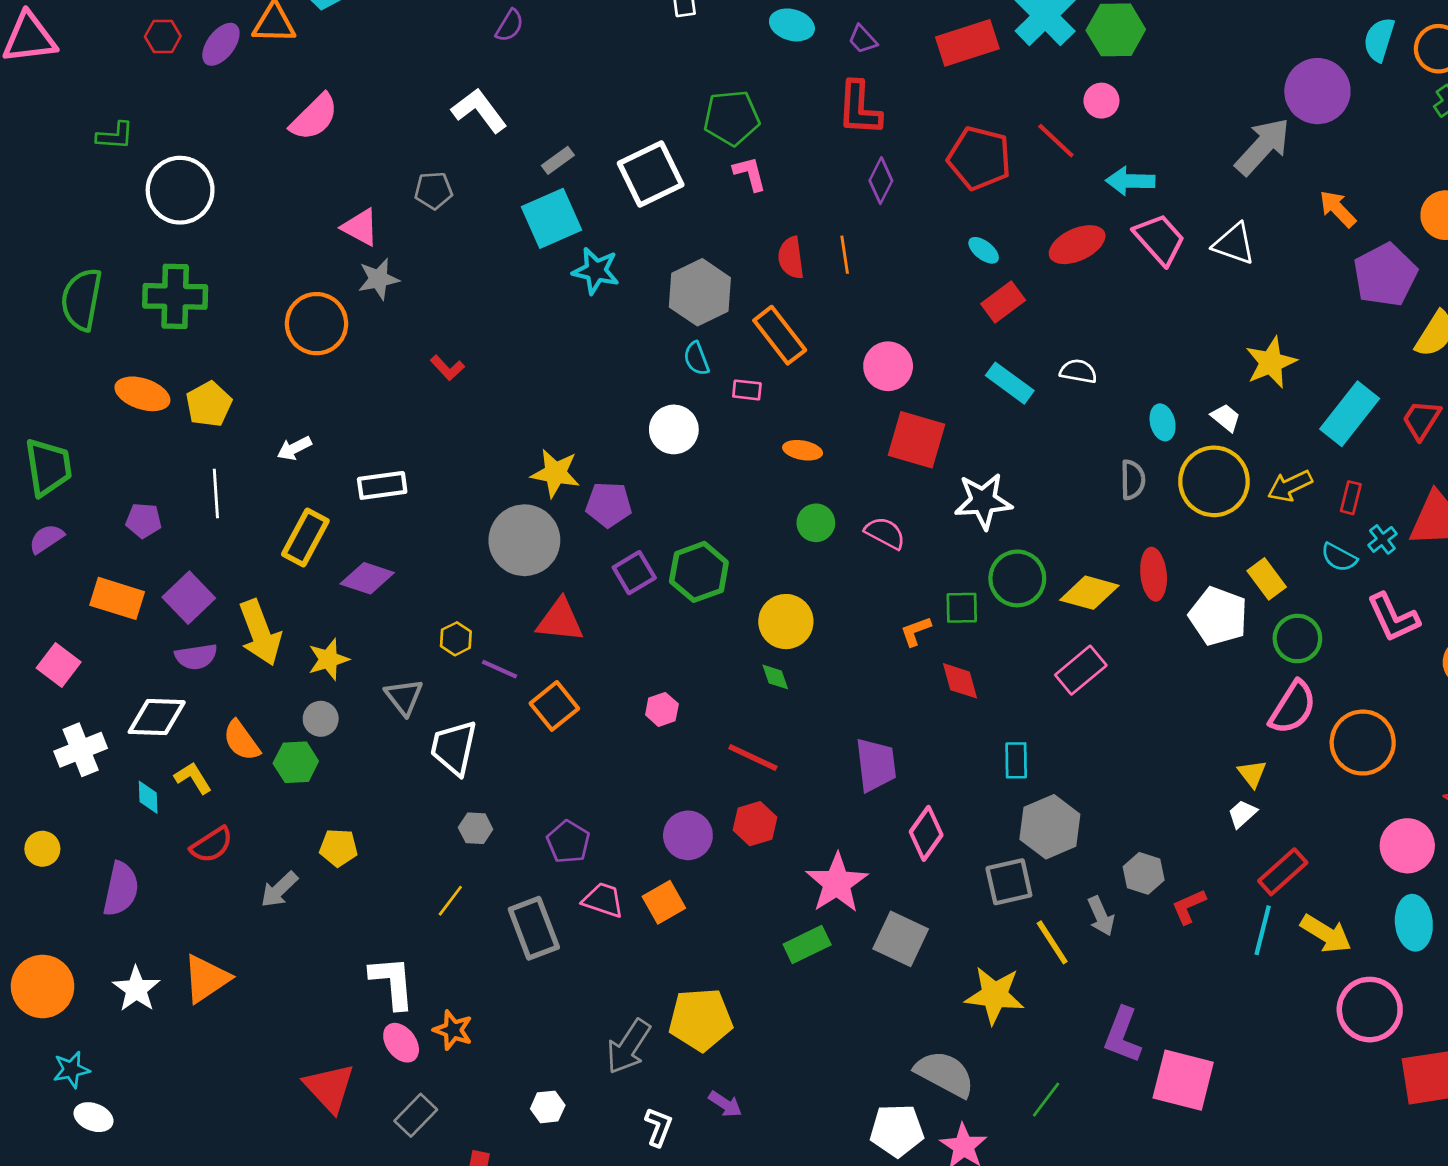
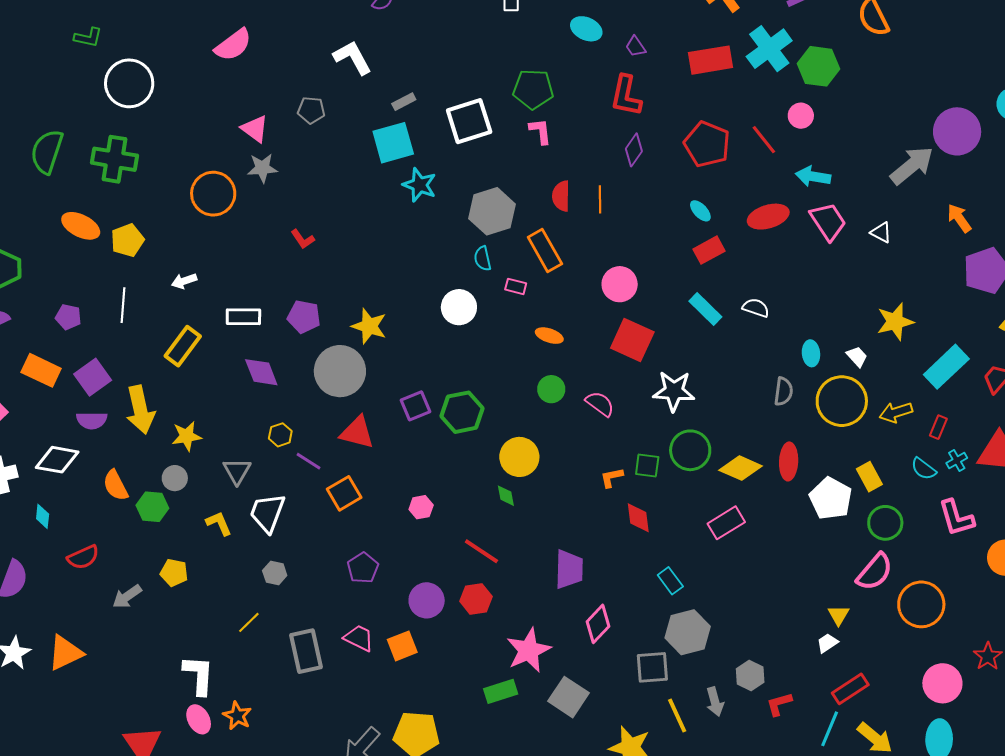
white triangle: (1234, 244) -> (881, 232), size x0.7
purple pentagon: (609, 505) -> (304, 317), moved
purple diamond: (367, 578) -> (261, 372), moved, turned 42
cyan rectangle: (1016, 760) -> (670, 581), turned -44
yellow L-shape: (193, 778) -> (219, 523), moved
purple pentagon: (568, 842) -> (363, 568), moved

